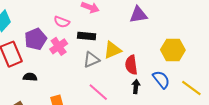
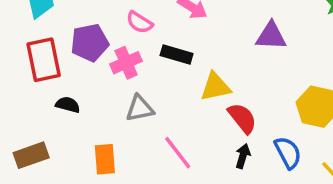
gray triangle: (91, 60) -> (140, 108), moved
red semicircle: (131, 65) -> (242, 118), turned 138

